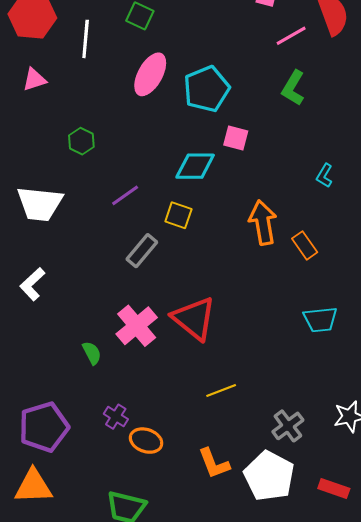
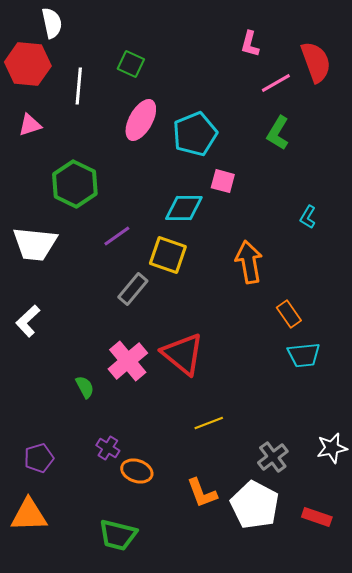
green hexagon: (81, 141) -> (75, 184), size x1.8
yellow square: (178, 215) -> (168, 255), size x1.4
orange rectangle: (305, 245) -> (289, 314), moved
purple pentagon: (44, 427) -> (39, 458), size x0.6

